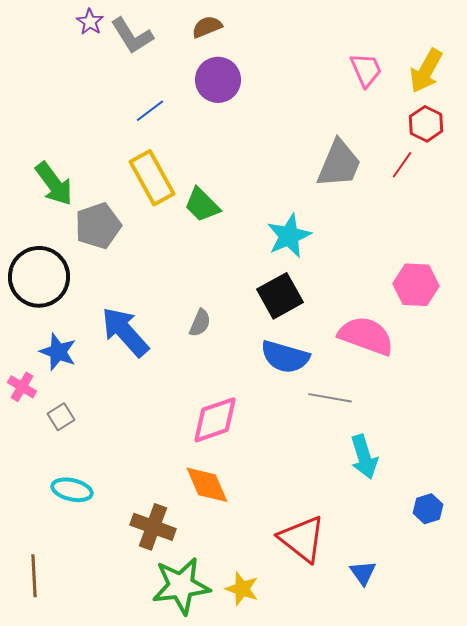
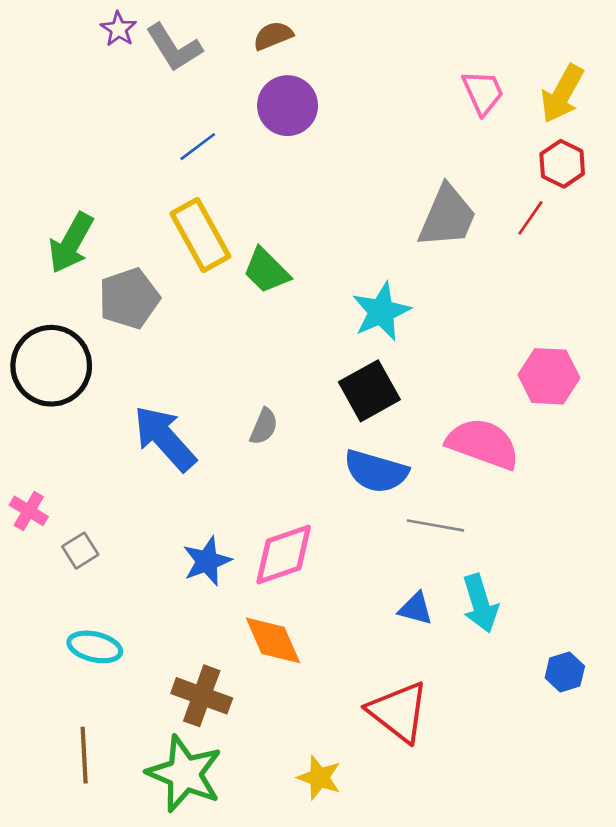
green arrow: (54, 184) -> (71, 243), turned 66
blue star: (58, 352) -> (207, 561), moved, turned 30
blue triangle: (363, 573) -> (416, 609), moved, turned -40
brown line: (34, 576) -> (84, 755), moved
green star: (181, 586) -> (185, 774), moved, turned 30

